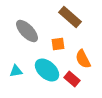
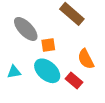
orange square: (58, 44) -> (48, 45), moved

